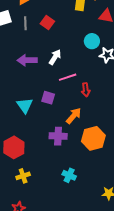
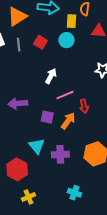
cyan circle: (92, 41) -> (66, 40), moved
purple arrow: (27, 60) -> (18, 103), moved
cyan triangle: (25, 106) -> (37, 146), moved
orange arrow: (74, 116) -> (68, 121), moved

